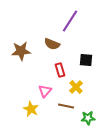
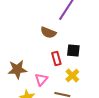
brown star: (21, 51) -> (17, 70), moved
black square: (86, 60) -> (73, 51), moved

